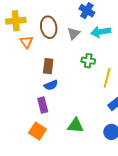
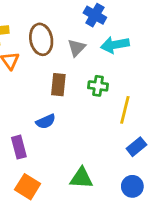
brown rectangle: (48, 66) -> (58, 85), moved
purple rectangle: (43, 105) -> (19, 147), moved

